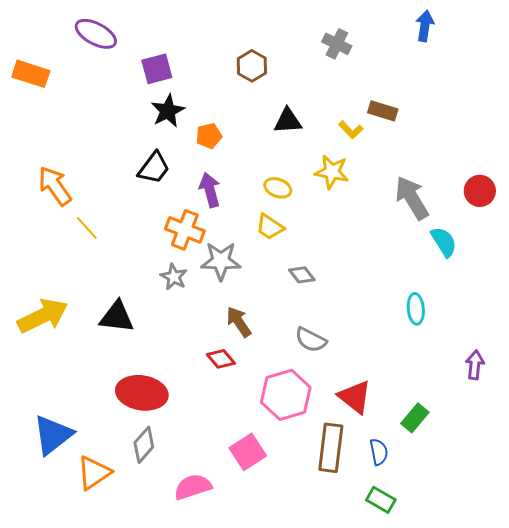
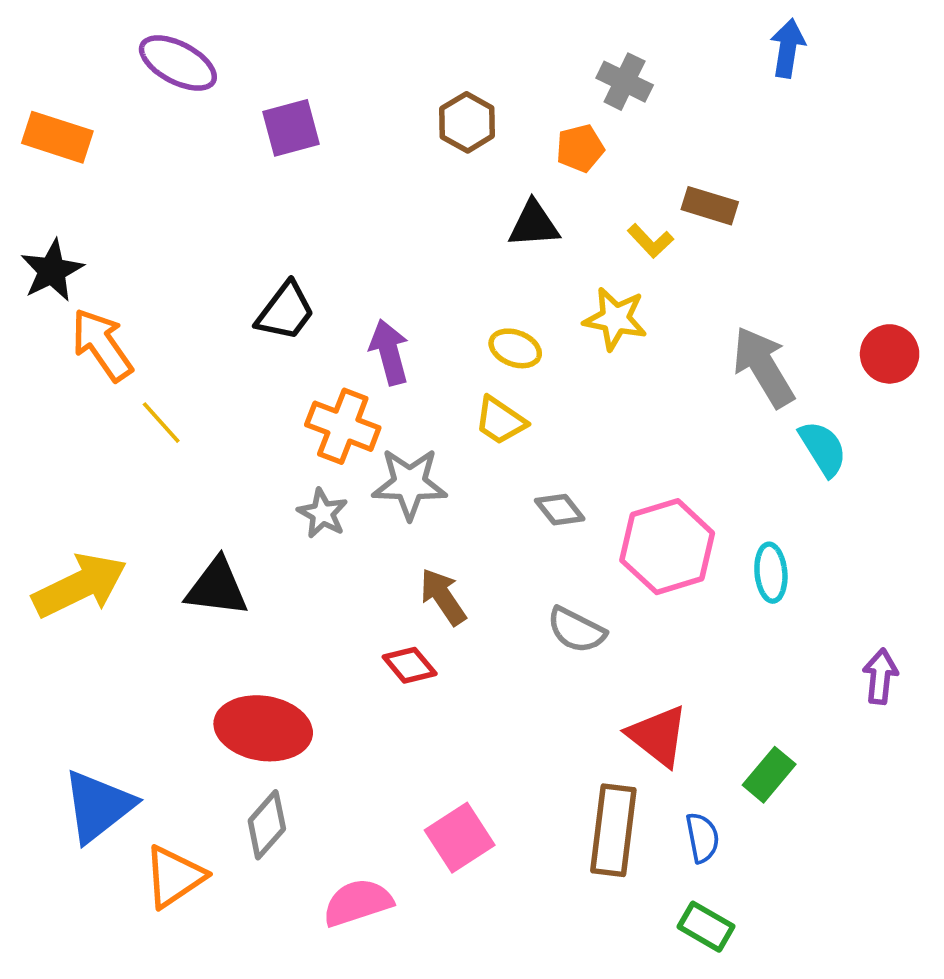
black star: (168, 111) -> (52, 271), moved
orange pentagon: (209, 136) -> (580, 148), moved
pink hexagon: (286, 395) -> (667, 547), moved

